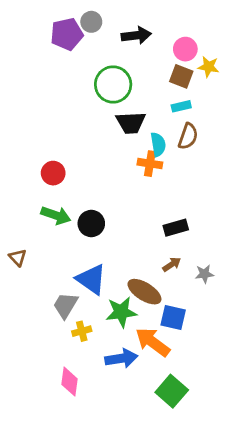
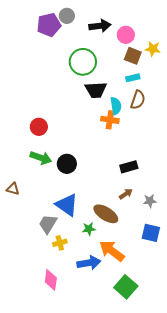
pink circle: (185, 49) -> (126, 35), moved
brown triangle: (18, 258) -> (13, 189), turned -32
green star: (121, 312) -> (89, 229), size x0.6
blue square: (173, 318) -> (151, 233), moved

